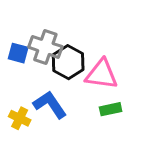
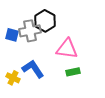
gray cross: (45, 47) -> (30, 31), turned -30
black hexagon: (68, 62) -> (45, 21), moved

